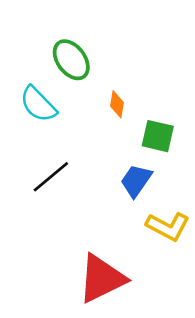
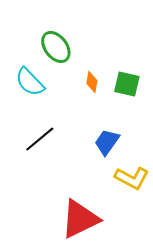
green square: (158, 136) -> (127, 84), moved

